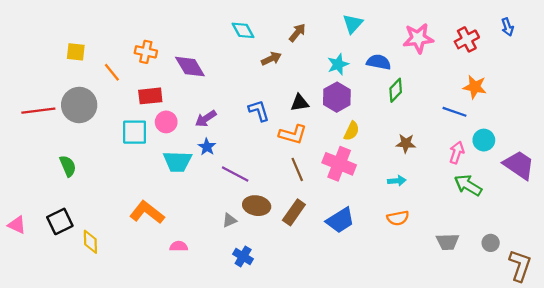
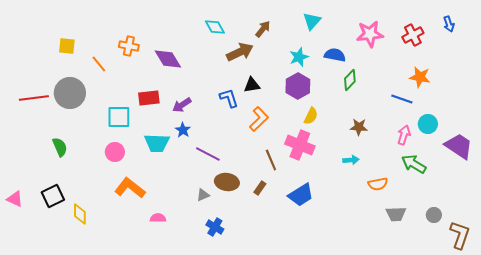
brown arrow: (271, 59) -> (240, 52), size x1.5
red rectangle: (150, 96) -> (149, 98), moved
black triangle: (300, 103) -> (252, 85), moved
pink circle: (166, 122) -> (115, 152), moved
orange L-shape: (293, 134) -> (259, 119), turned -60
brown line: (297, 169) -> (271, 160), moved
brown rectangle: (294, 212) -> (260, 188), size x0.6
orange semicircle: (398, 218) -> (378, 184), moved

